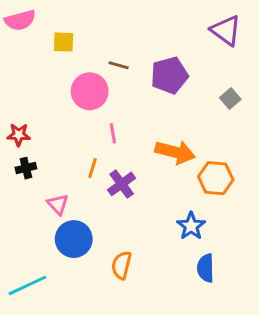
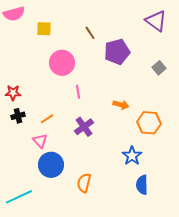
brown line: (119, 65) -> (90, 33), moved, turned 40
orange arrow: (175, 152) -> (121, 105), size x0.6
orange line: (93, 168) -> (47, 119), moved, turned 40

